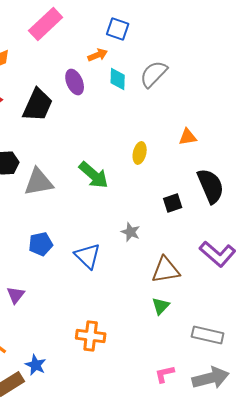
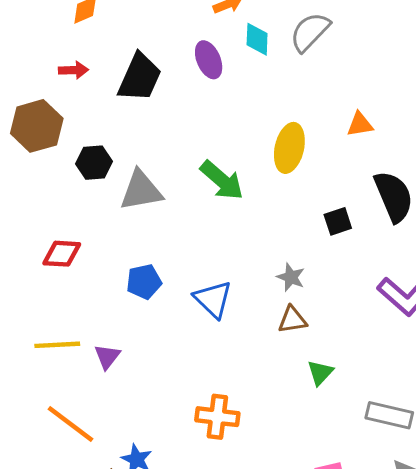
purple ellipse: (75, 82) -> (209, 60), moved
yellow ellipse: (140, 153) -> (289, 148), size x1.5
gray star: (131, 232) -> (291, 277), moved
brown triangle: (166, 270) -> (292, 320), moved, size x0.7

